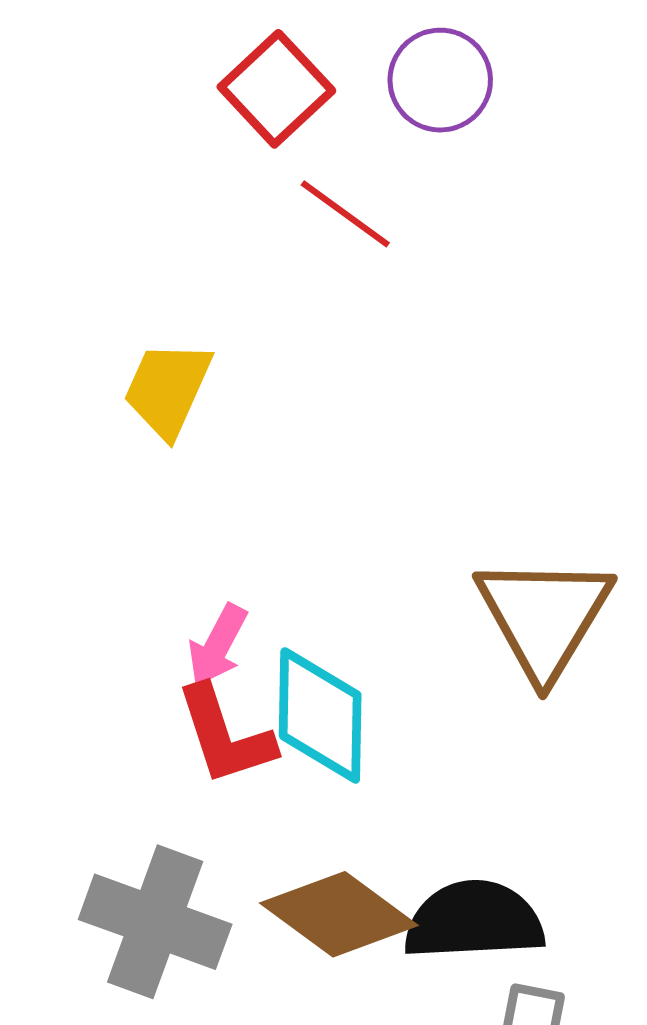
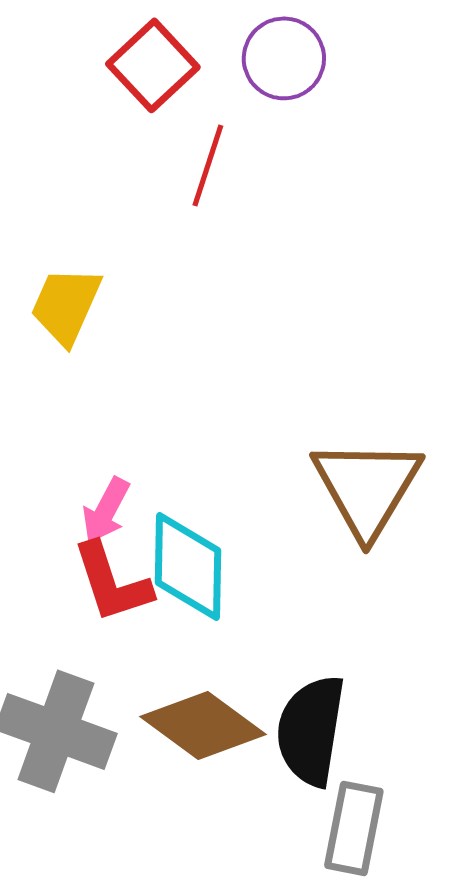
red line: (345, 214) -> (208, 165), turned 72
black semicircle: (474, 921) -> (311, 730), turned -78

